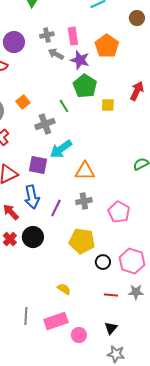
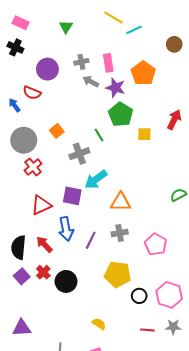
black circle: (33, 237) -> (66, 281), moved

